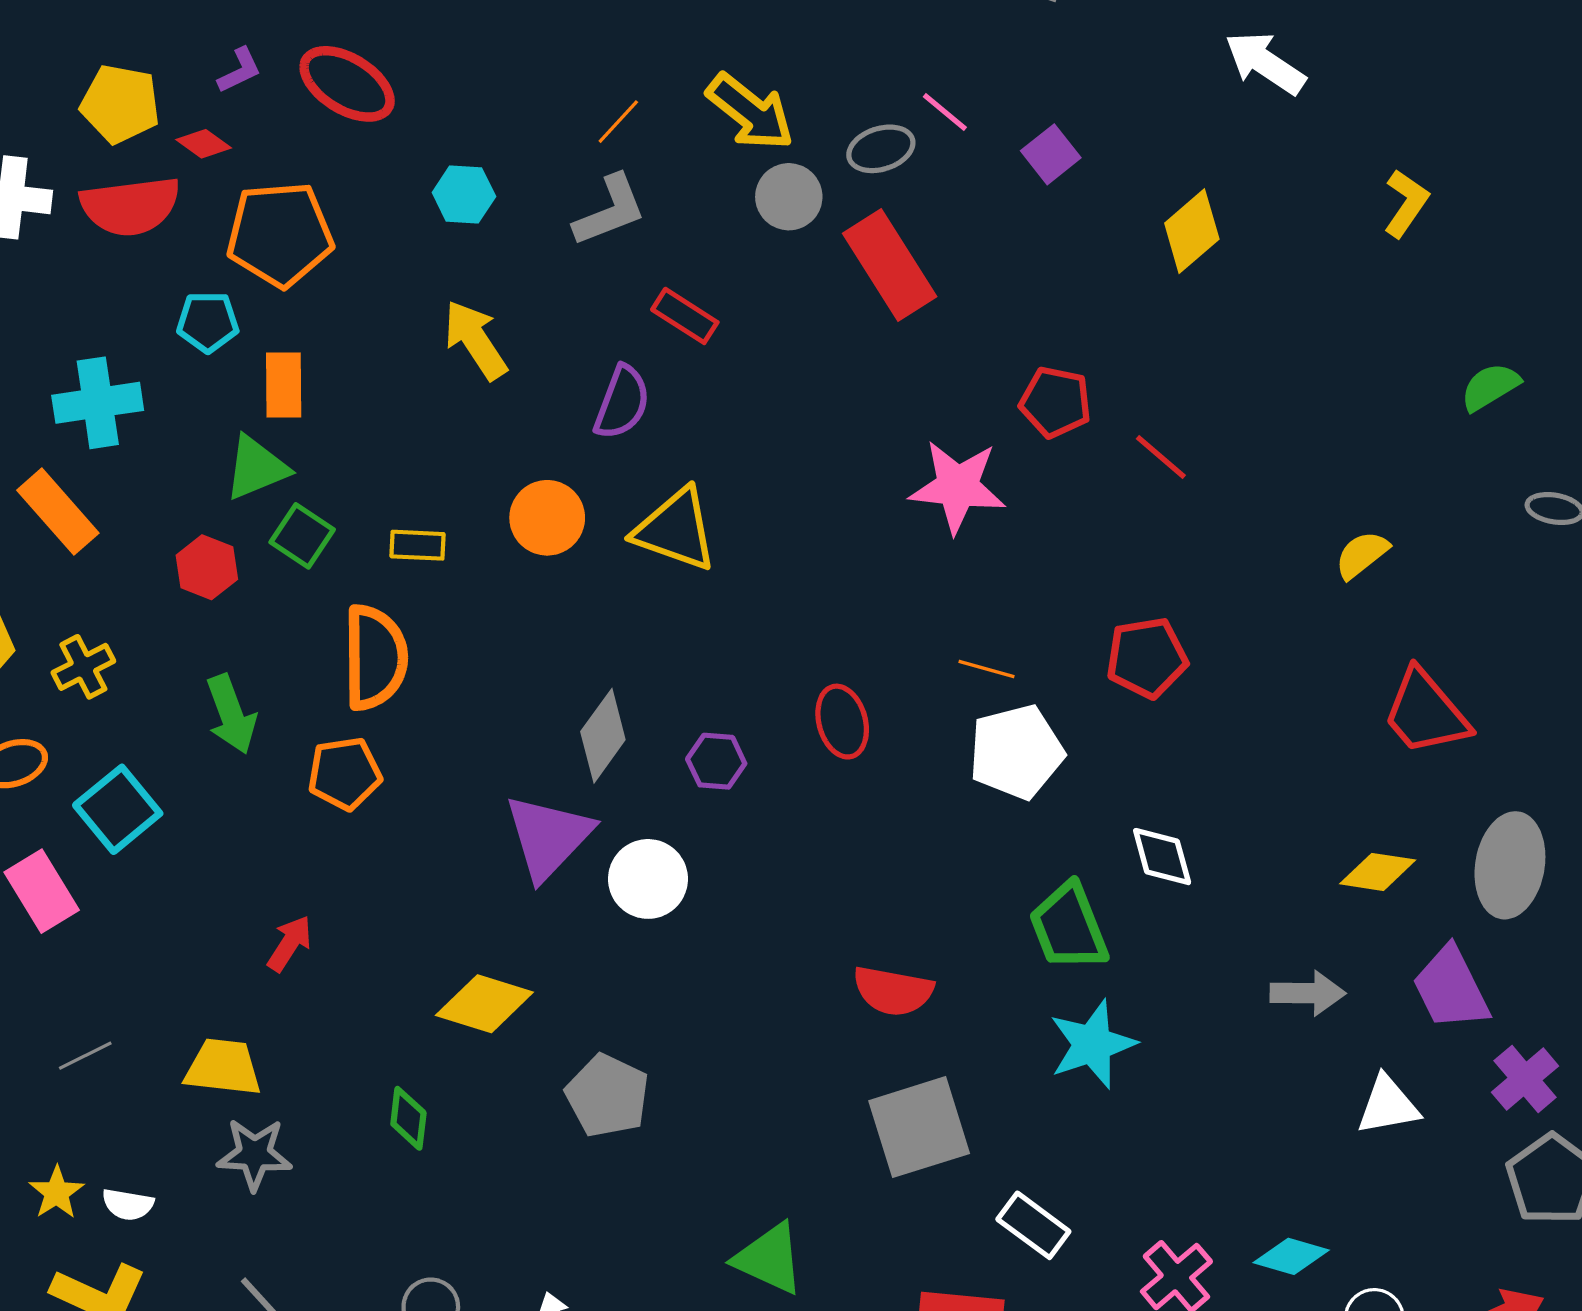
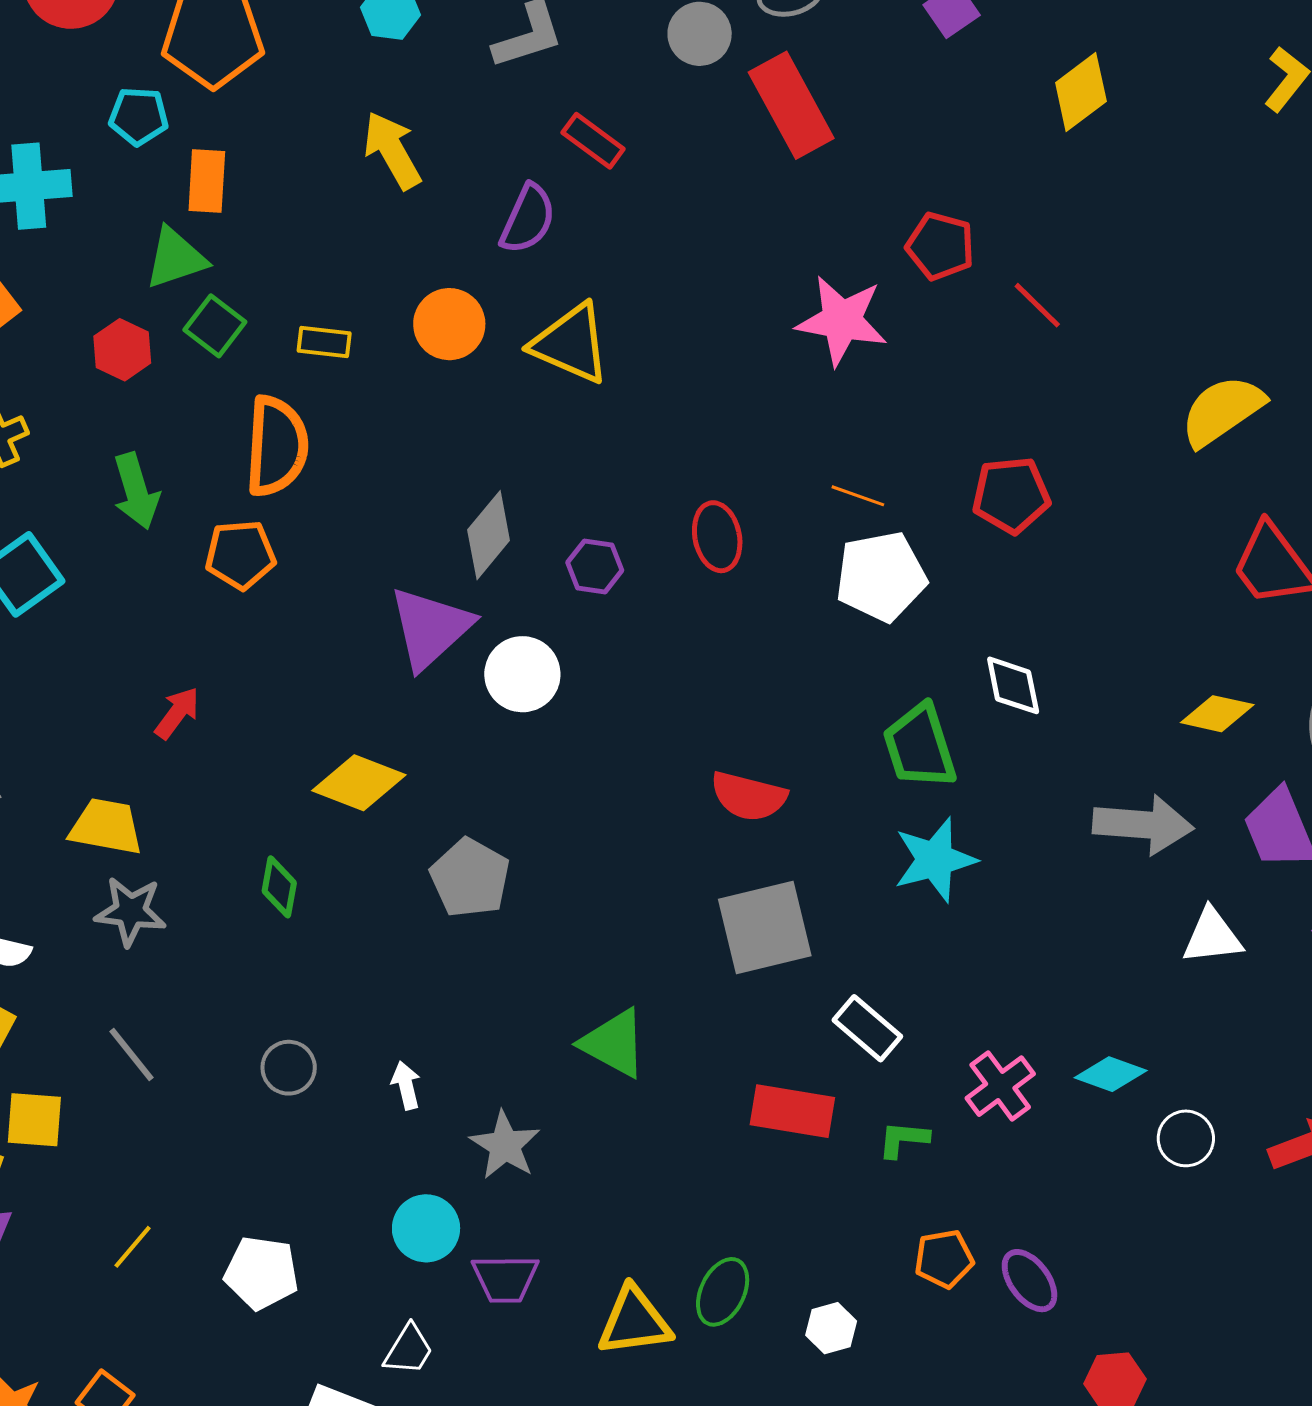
yellow semicircle: (1362, 555) -> (1222, 411), size x1.6
gray arrow: (1308, 993) -> (1143, 825), size x1.4

